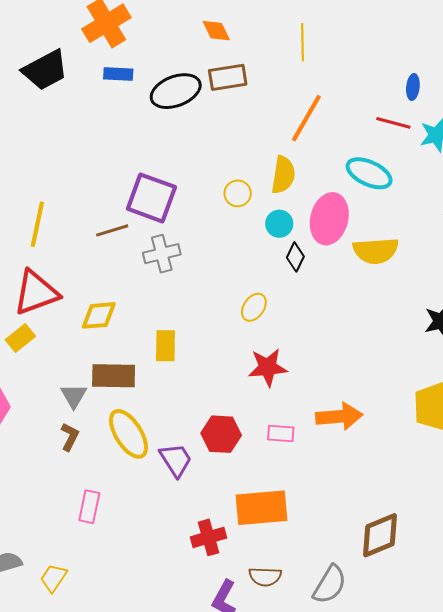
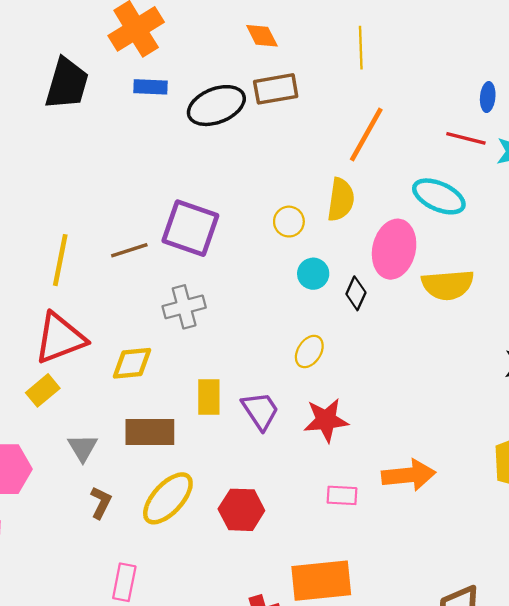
black trapezoid: (45, 70) -> (67, 84), turned -45
cyan circle: (279, 224) -> (313, 274), moved
brown line: (112, 230) -> (129, 250), moved
gray cross: (162, 254) -> (184, 307), moved
gray triangle: (74, 396) -> (83, 448), moved
yellow ellipse: (129, 434) -> (168, 498), turned 75
red hexagon: (221, 434) -> (241, 510), moved
purple trapezoid: (176, 460) -> (260, 411), moved

